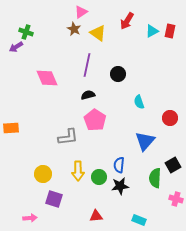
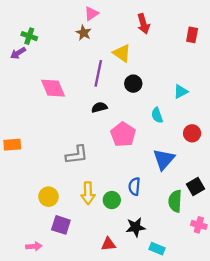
red arrow: (127, 21) -> (143, 24), turned -48
cyan triangle: (152, 31) -> (181, 92), moved
yellow triangle: (98, 33) -> (122, 53), moved
pink pentagon: (95, 120) -> (123, 134), moved
black star: (120, 186) -> (136, 227), moved

